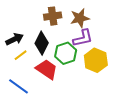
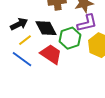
black diamond: (42, 43) -> (46, 28), turned -55
blue line: (19, 86) -> (22, 59), moved

